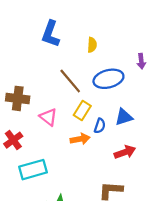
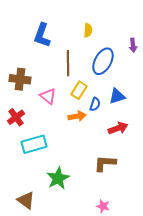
blue L-shape: (51, 34) -> (42, 35), moved
blue ellipse: (108, 79) -> (103, 61), turned -48
brown line: (70, 81) -> (68, 63), turned 40

